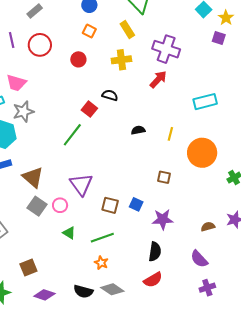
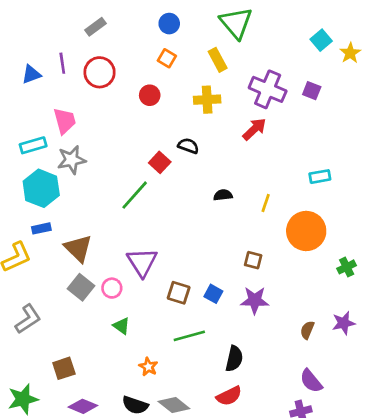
purple square: (219, 38) -> (312, 91), moved
pink trapezoid: (16, 83) -> (65, 121), turned -125
cyan rectangle: (205, 102) -> (320, 177), moved, size x0.7
purple star: (163, 219) -> (255, 300), moved
brown semicircle: (208, 227) -> (307, 330), turned -56
green line: (102, 238) -> (189, 336), moved
purple semicircle: (199, 259) -> (311, 381), moved
orange star: (101, 263) -> (148, 367), moved

